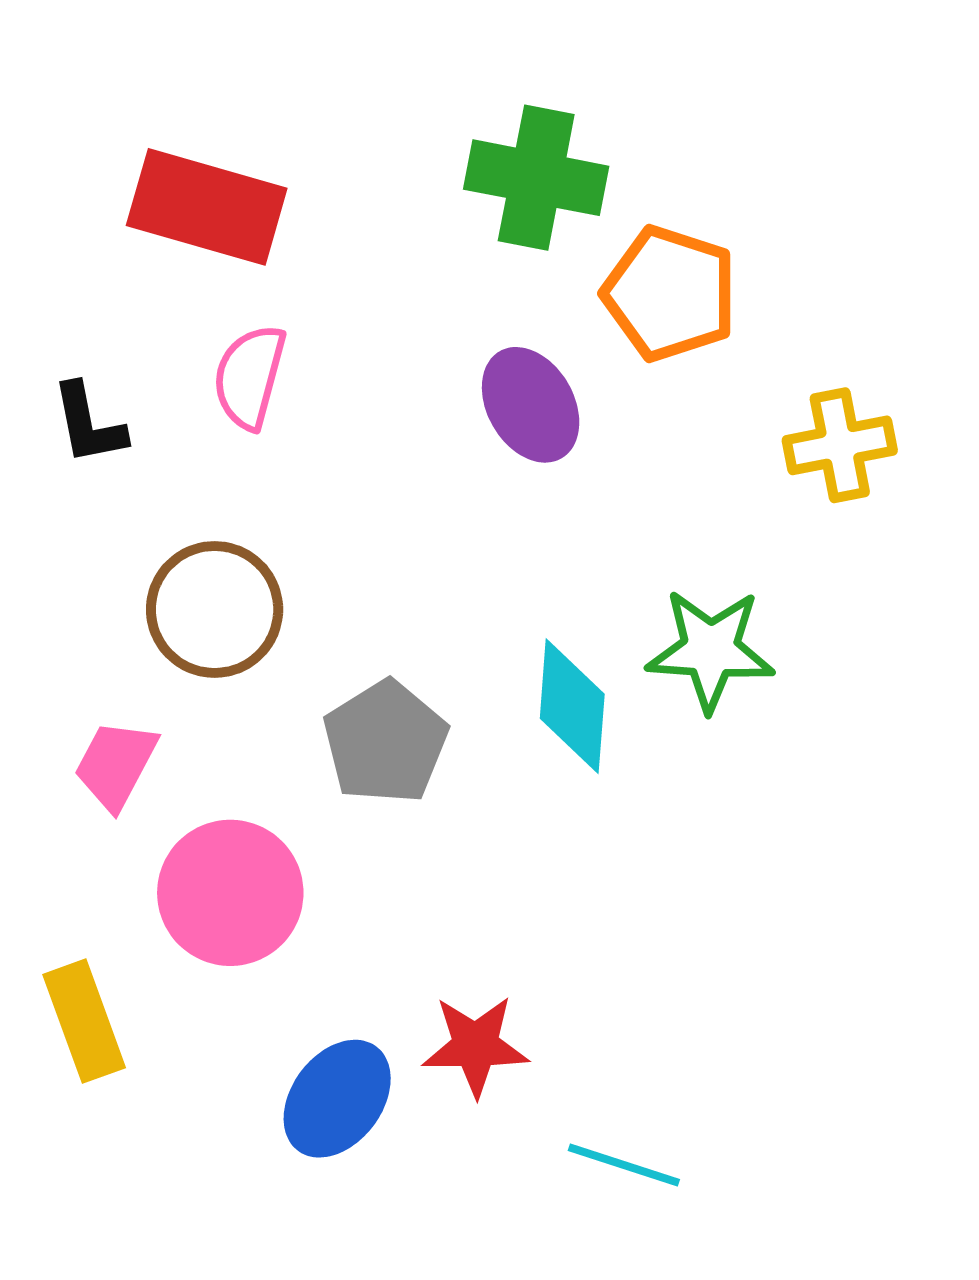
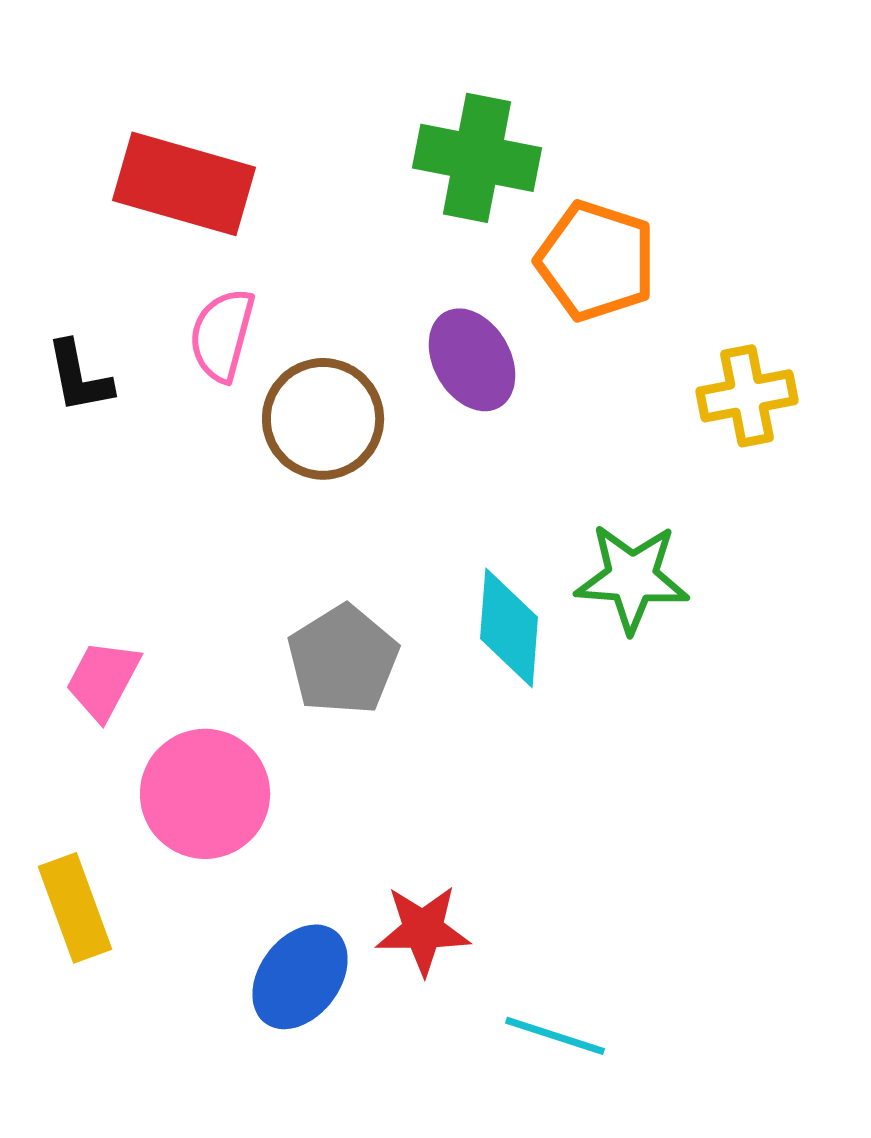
brown circle: (215, 609) -> (323, 419), moved

